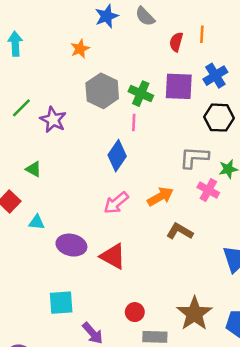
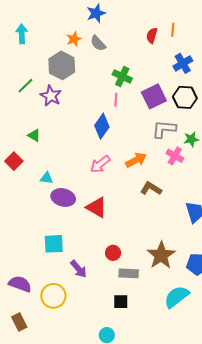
gray semicircle: (145, 16) -> (98, 43), moved
purple square: (179, 86) -> (154, 96), moved, turned -30
gray hexagon: (102, 91) -> (62, 65), moved
cyan triangle: (37, 222) -> (47, 178), moved

